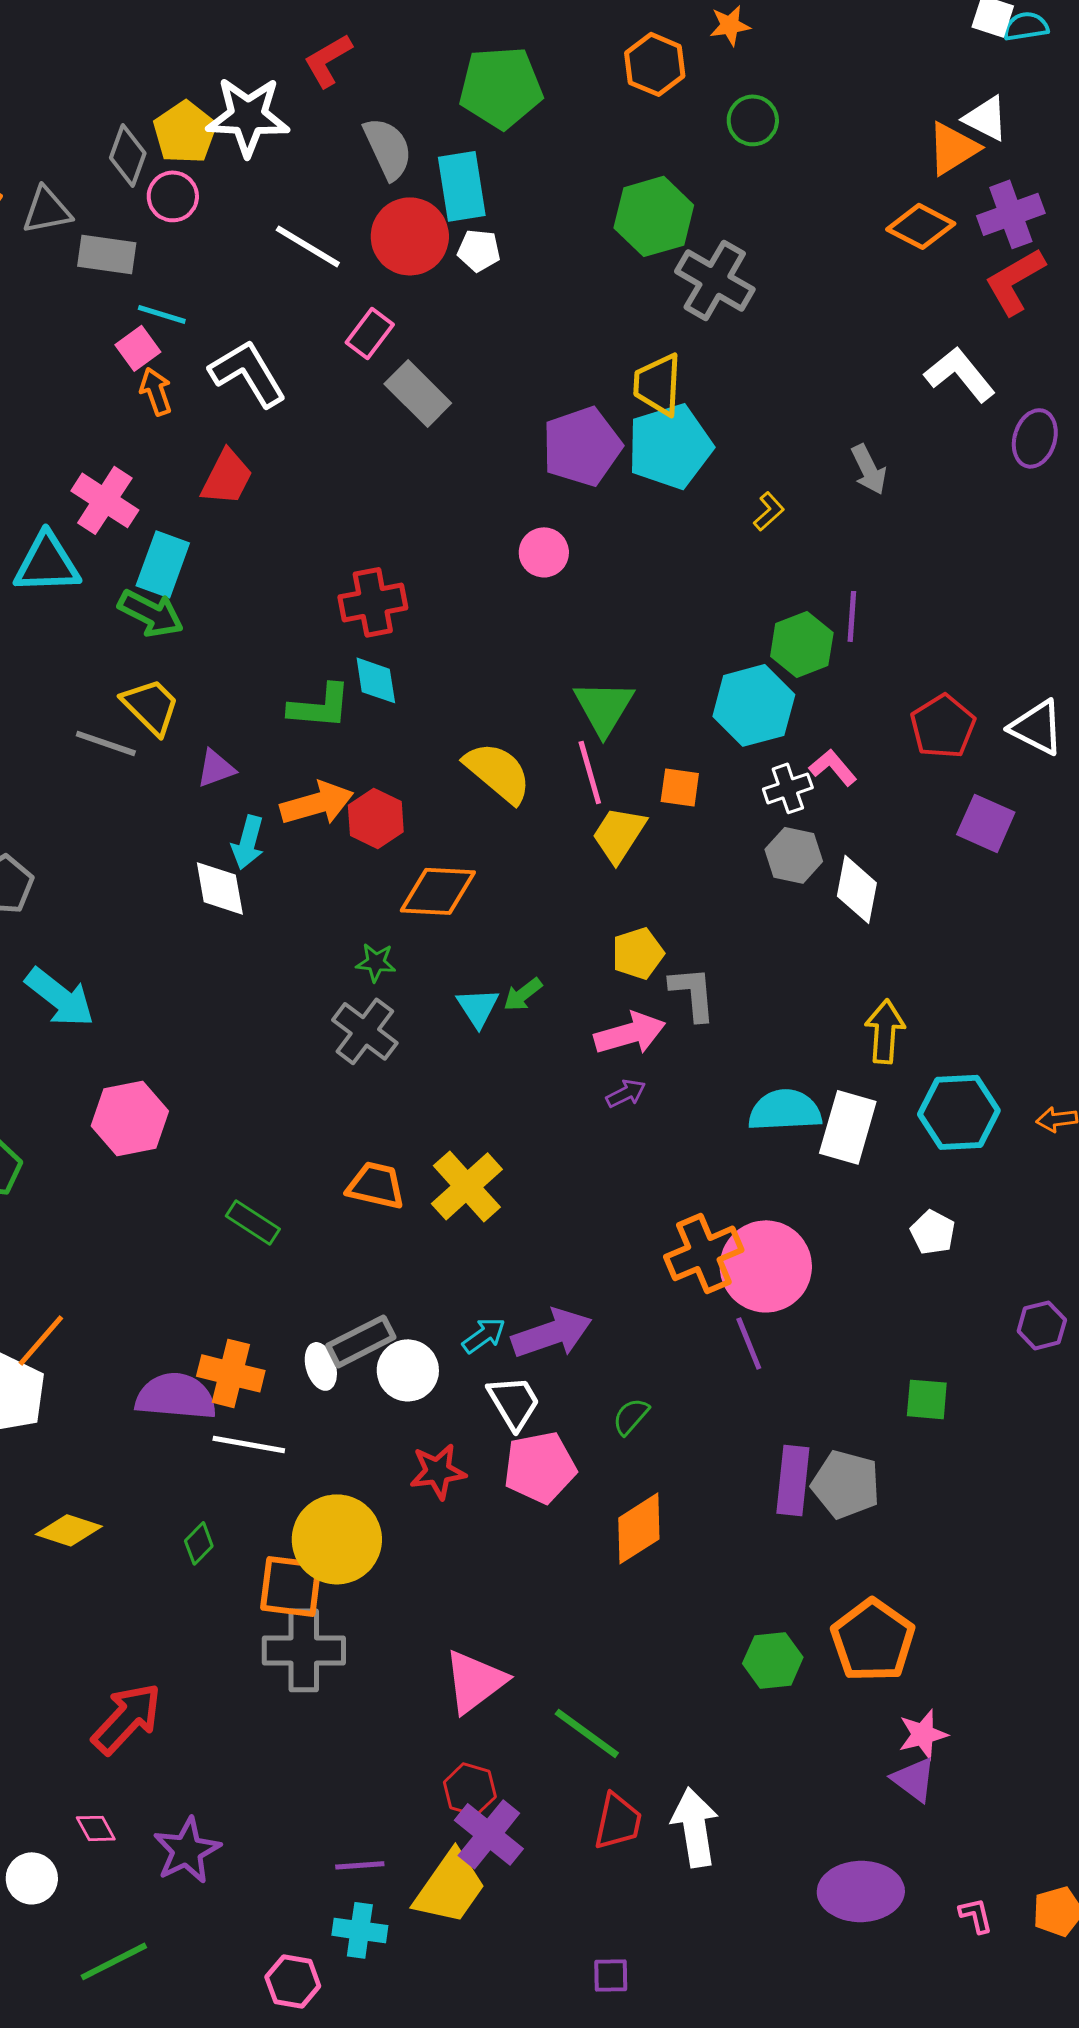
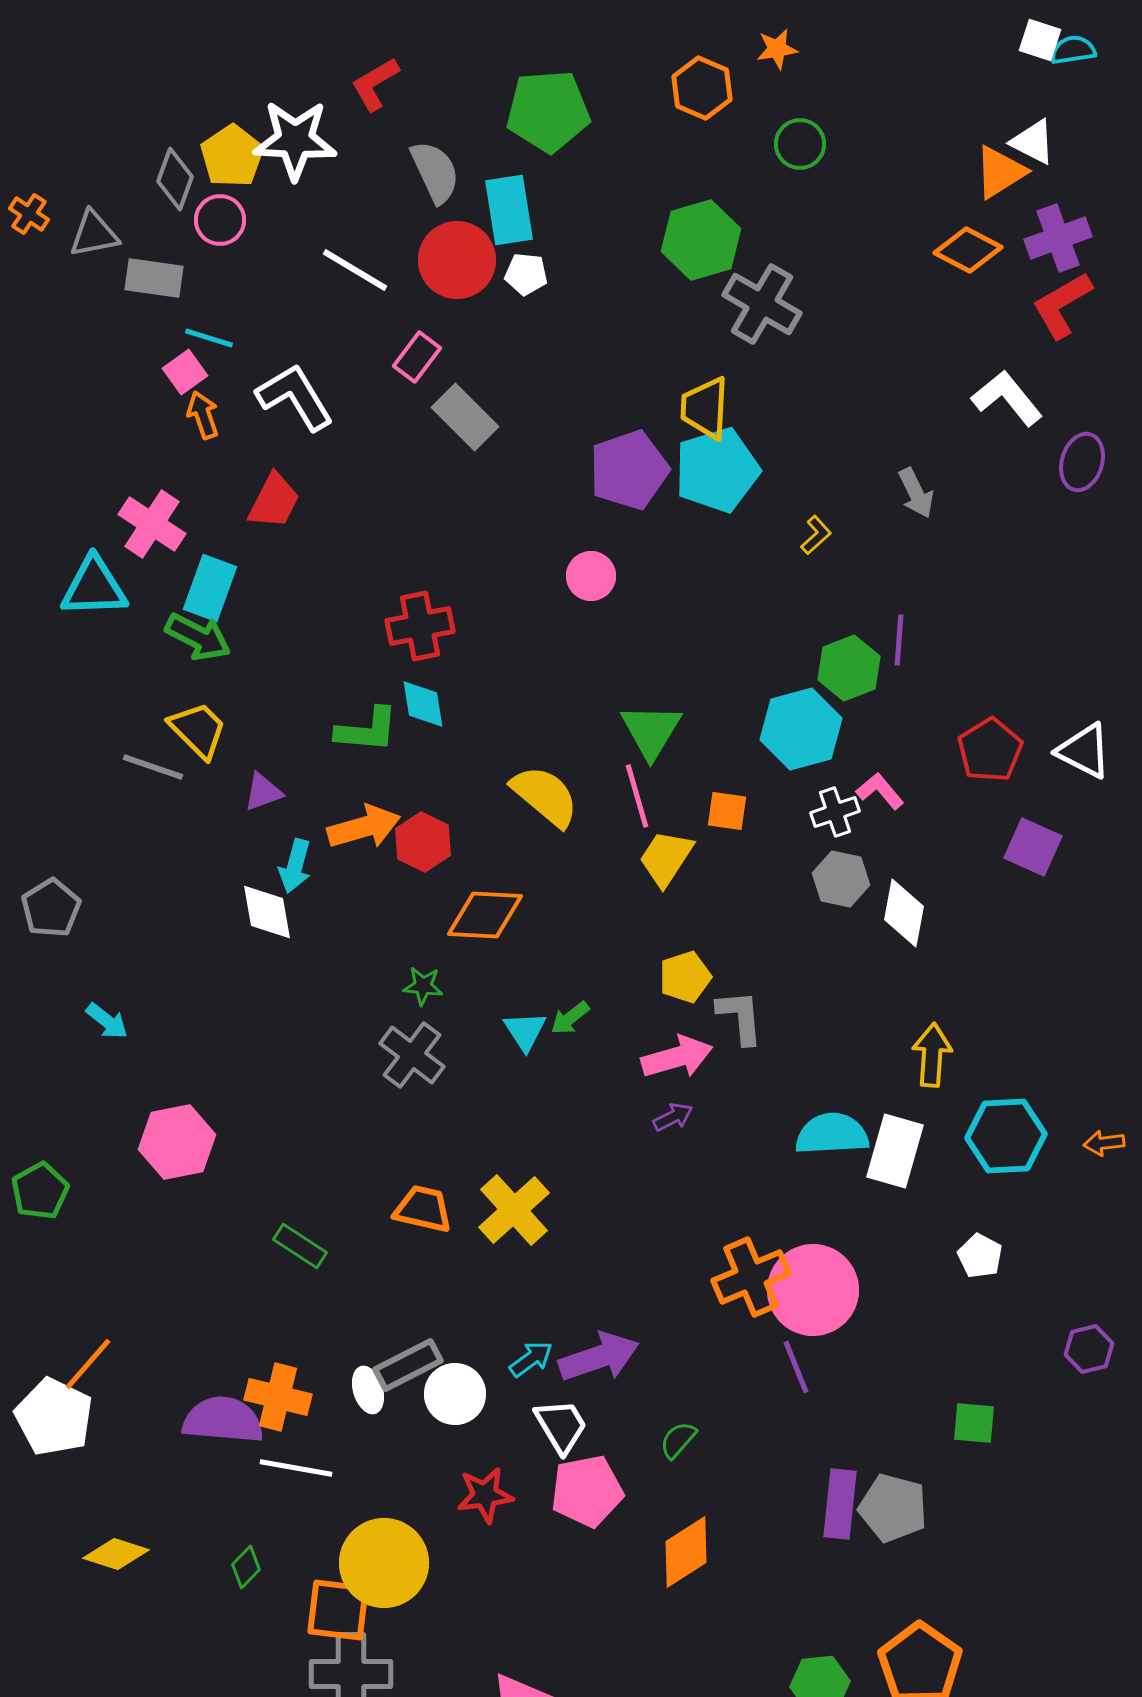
cyan arrow: (60, 997) -> (107, 1021), size x0.6

